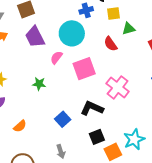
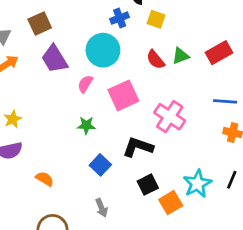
yellow square: (114, 14) -> (156, 19), turned 32
green triangle: (129, 29) -> (181, 56), moved
green star: (39, 84) -> (86, 125), moved
orange semicircle: (20, 126) -> (45, 179), turned -104

